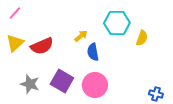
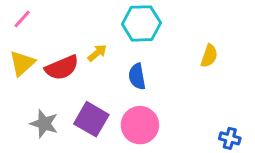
cyan hexagon: (117, 23) -> (141, 23), moved
yellow arrow: (81, 36) -> (97, 53), moved

